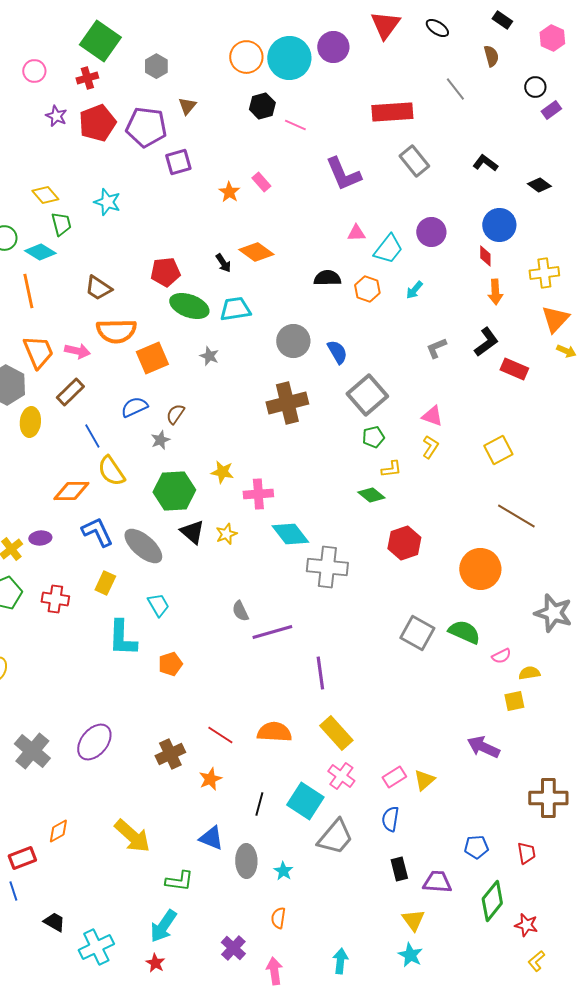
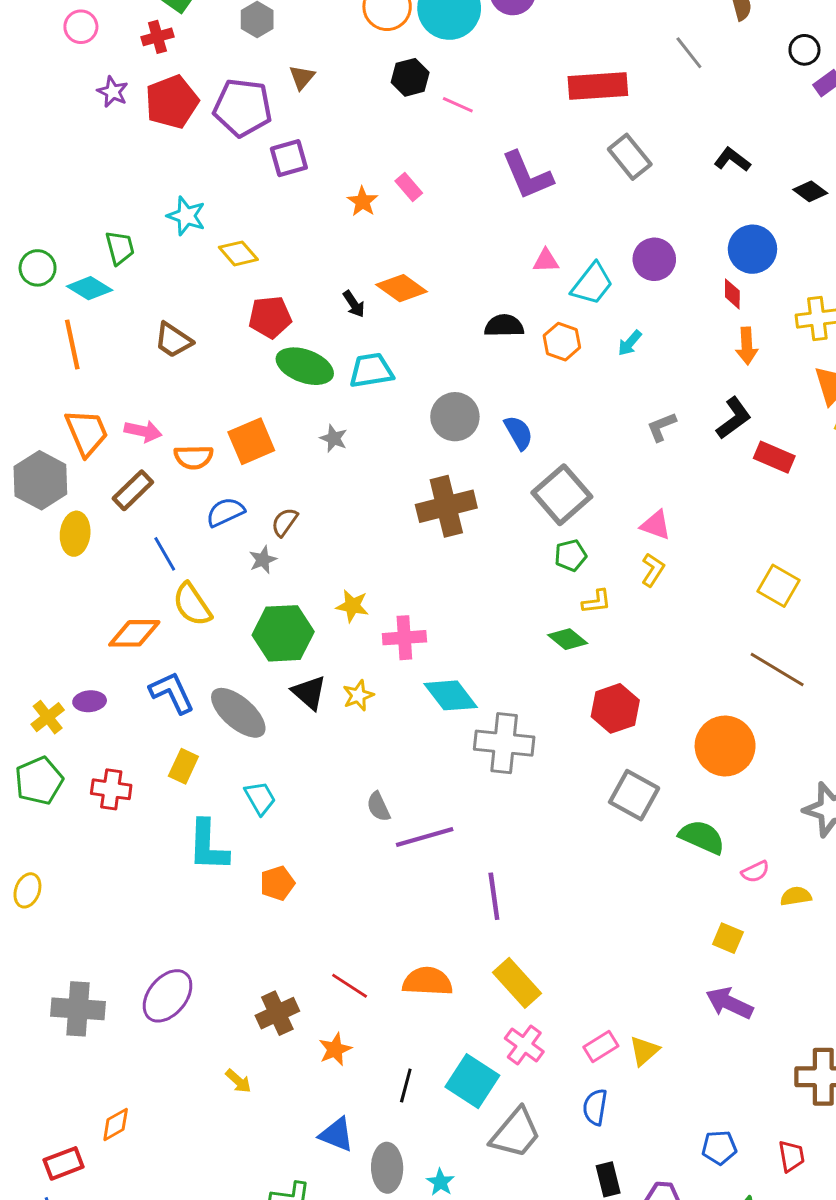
yellow diamond: (45, 195) -> (238, 253), moved
orange semicircle: (116, 331) -> (194, 457), moved, size x0.7
yellow square: (498, 450) -> (778, 586), moved, turned -32
gray square: (417, 633) -> (634, 795), moved
yellow square: (514, 701) -> (728, 938), moved, turned 35
gray cross: (32, 751) -> (78, 1009), turned -36
yellow arrow: (132, 836) -> (238, 1081), moved, size x0.5

